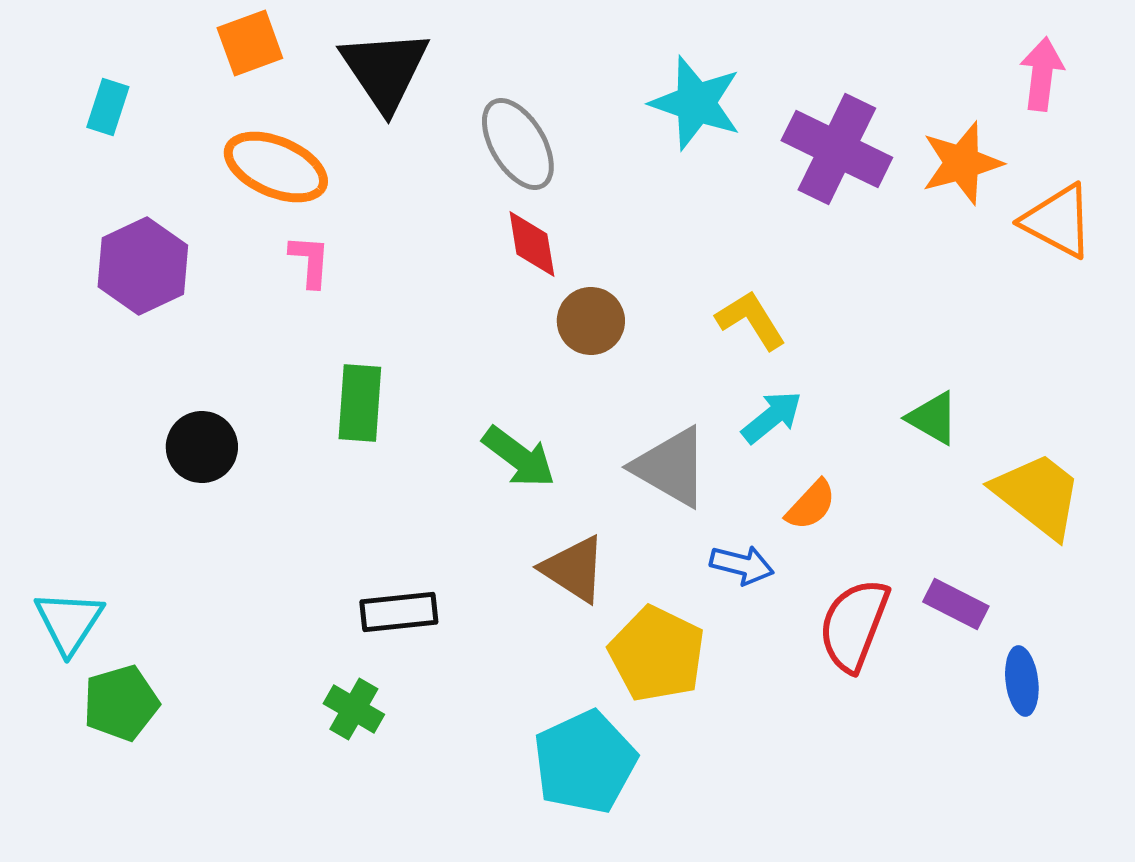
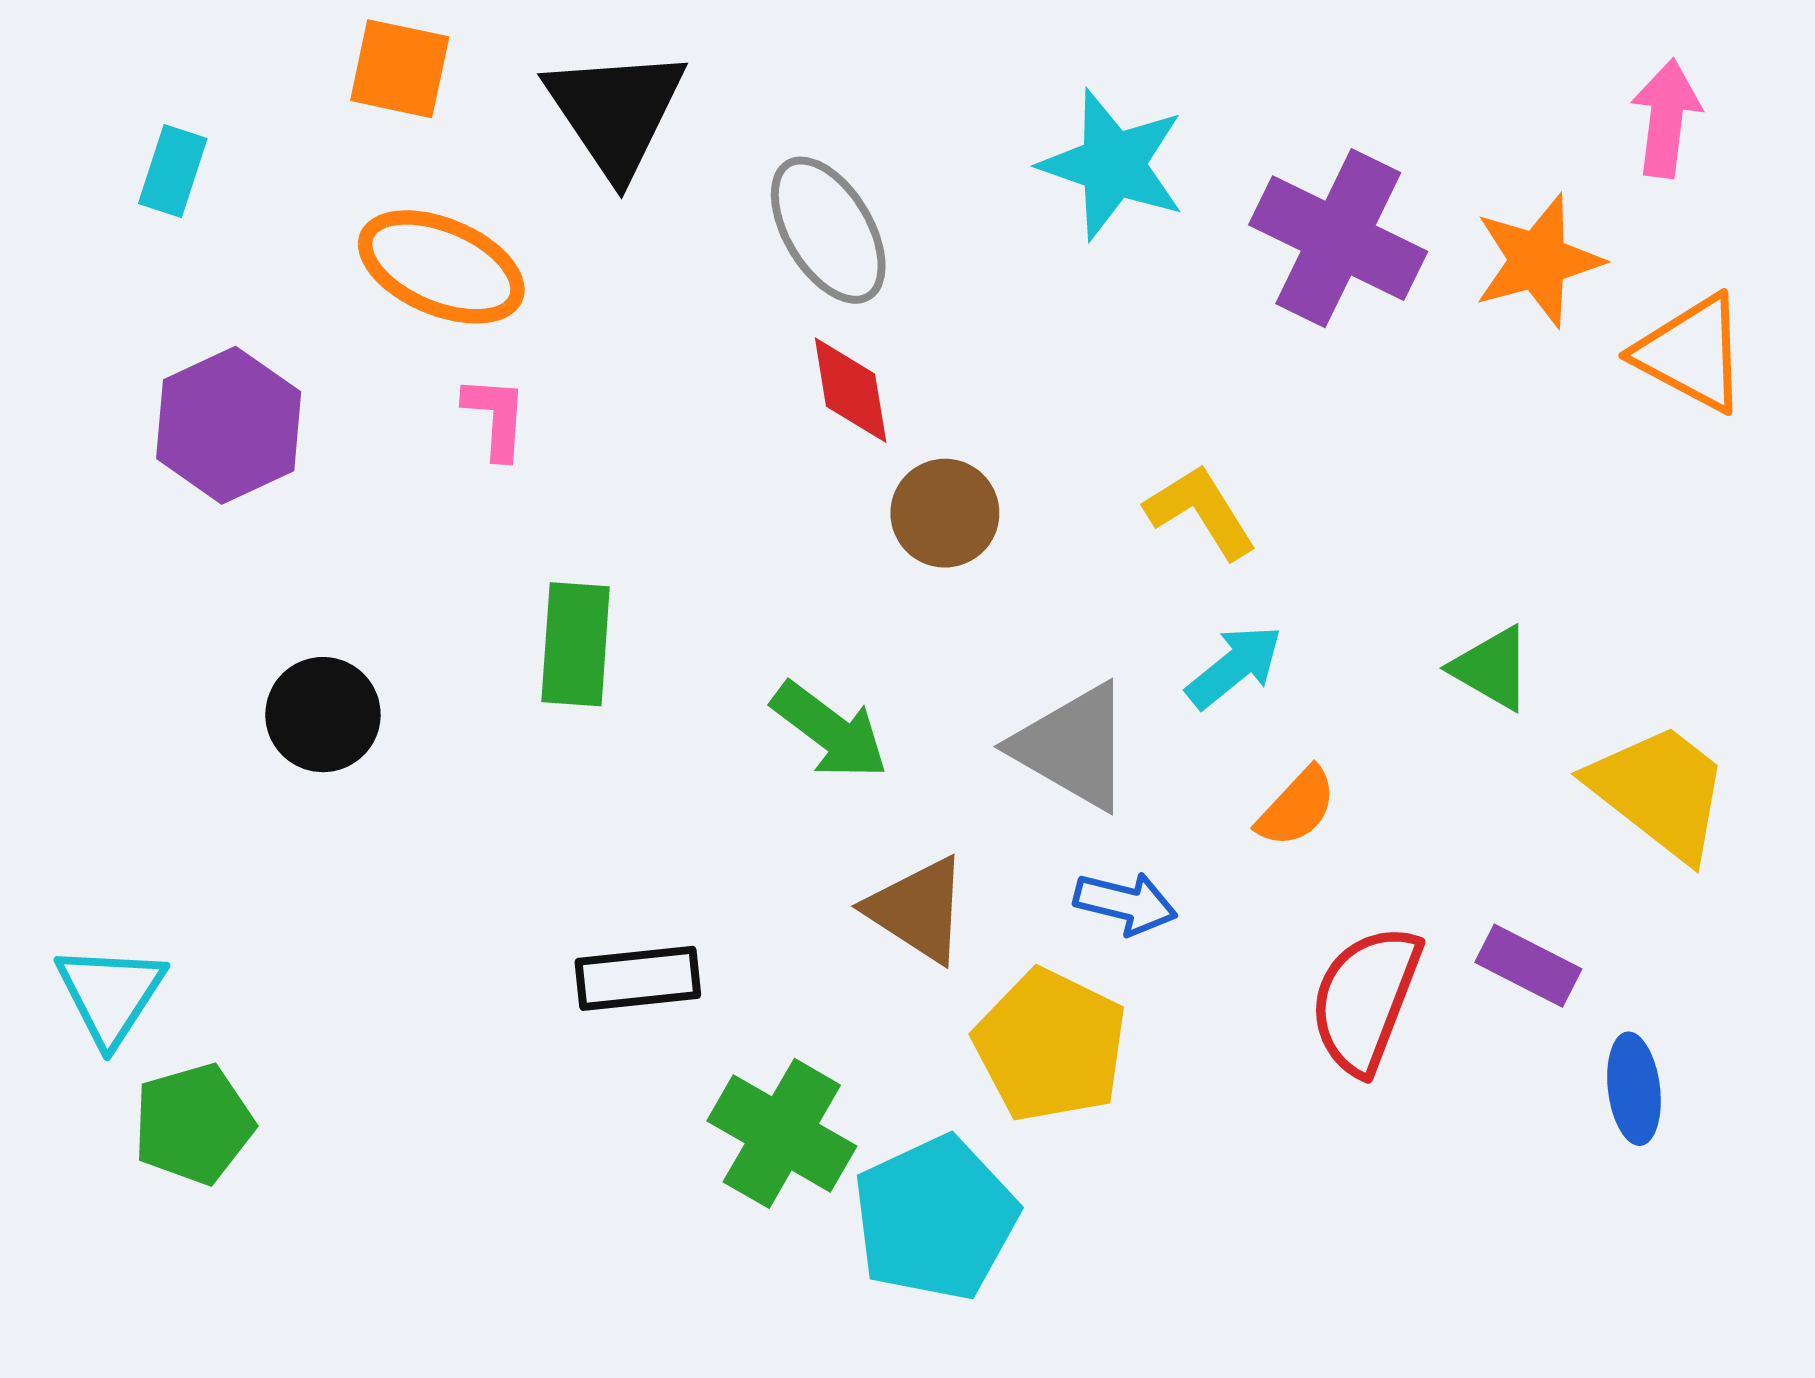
orange square: (250, 43) -> (400, 69), turned 32
blue arrow: (742, 565) -> (1126, 903), moved
green cross: (354, 709) -> (782, 1133), moved, size x1.5

